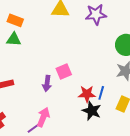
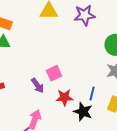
purple arrow: (47, 83) -> (38, 85), turned -42
red star: (87, 94) -> (64, 97), moved

